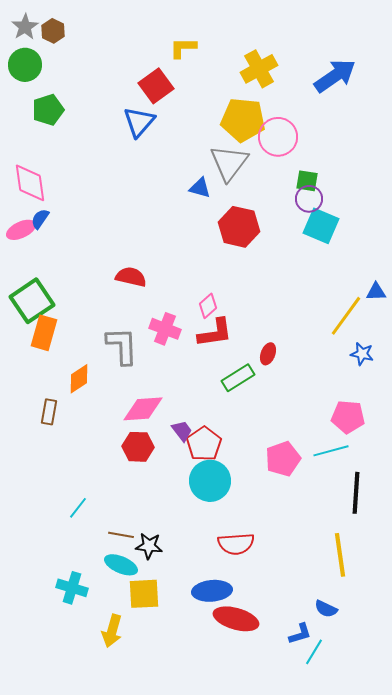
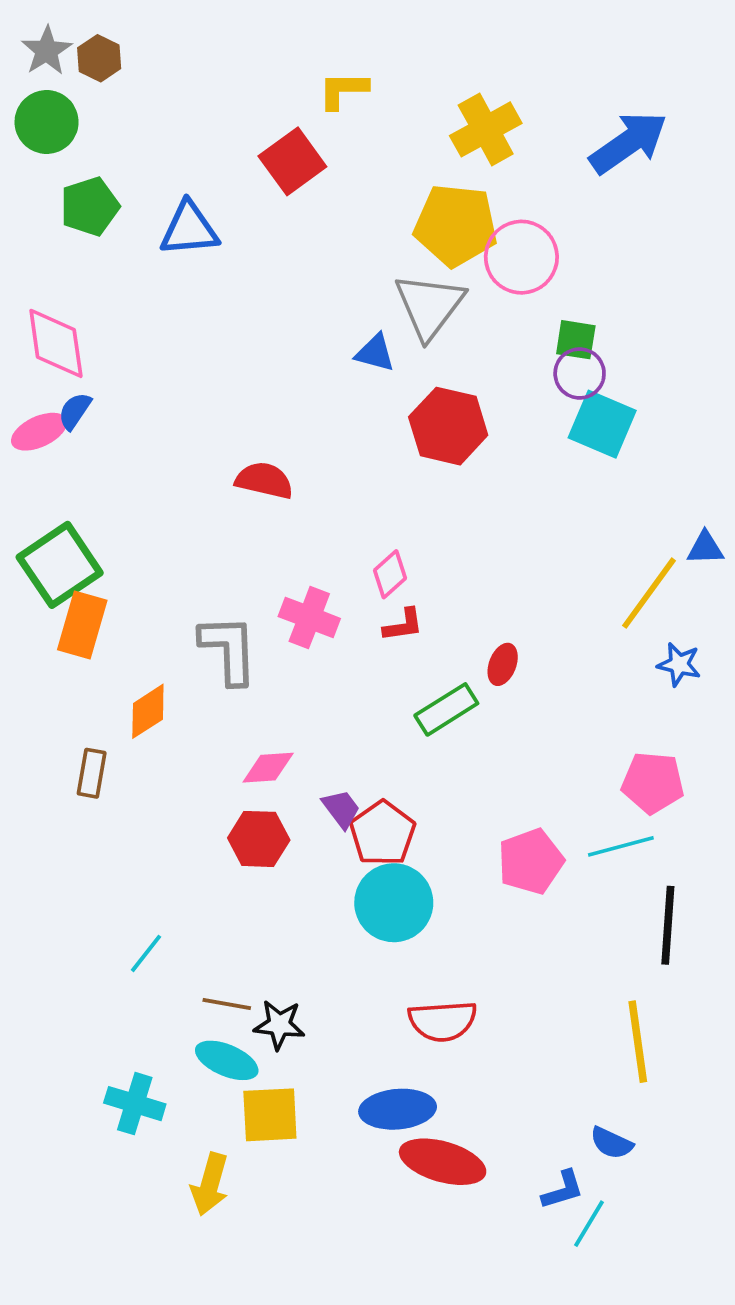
blue triangle: (139, 122) -> (189, 229), moved, turned 44
red semicircle: (131, 277) -> (264, 480), moved
red L-shape: (215, 333) -> (403, 625), size x0.6
pink diamond: (143, 409) -> (268, 768), size x0.7

